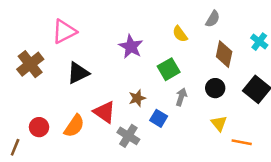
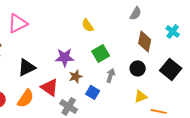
yellow semicircle: (180, 34) -> (88, 25), moved
purple star: (131, 47) -> (65, 57), moved, turned -30
black triangle: (78, 73) -> (27, 67), moved
yellow triangle: (219, 123) -> (141, 96), turned 48

